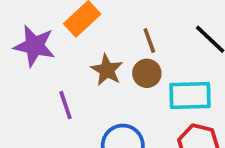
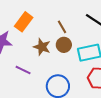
purple line: (65, 105) -> (23, 70), turned -35

